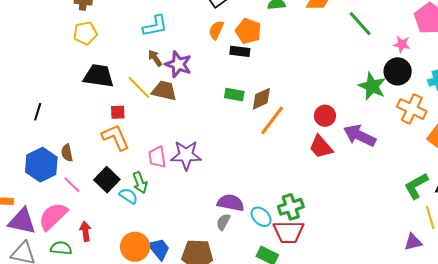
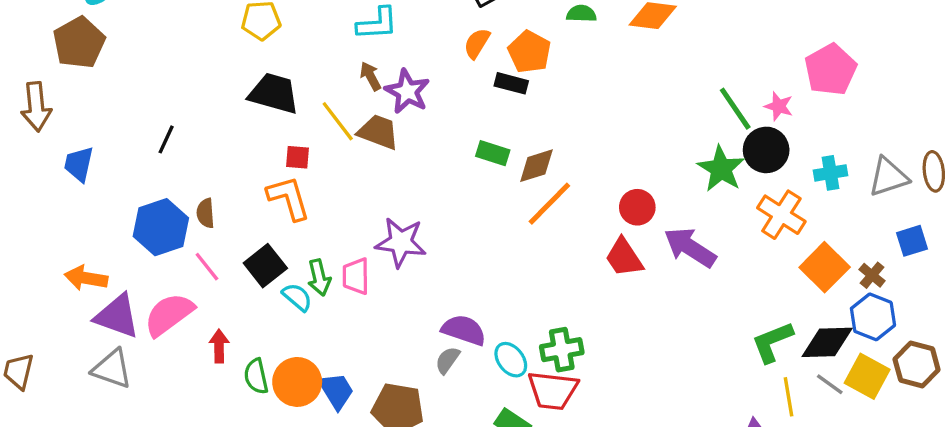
green line: (360, 24) -> (735, 109), moved
pink trapezoid: (157, 157) -> (356, 276), moved
green semicircle: (61, 248) -> (256, 376), moved, turned -115

